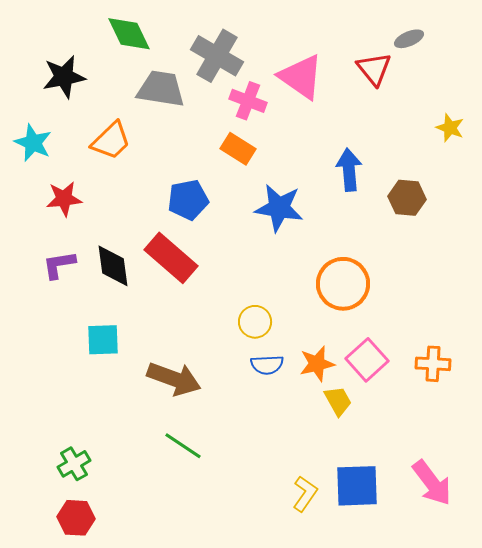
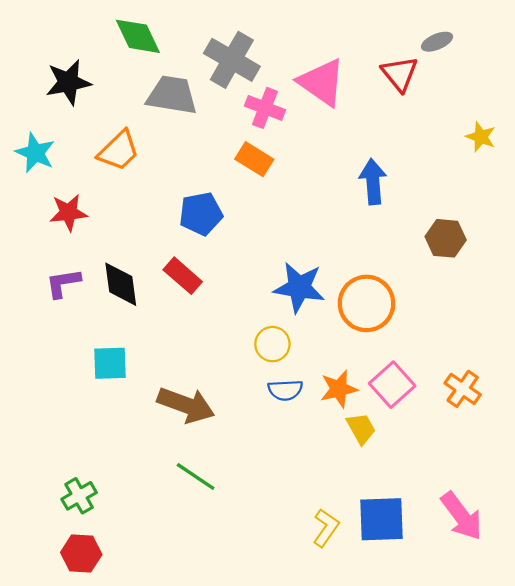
brown hexagon: (407, 198) -> (446, 238), moved
blue star: (279, 208) -> (299, 287), moved
red rectangle: (171, 258) -> (183, 276), size x0.7
orange cross: (433, 364) -> (463, 389), turned 32

